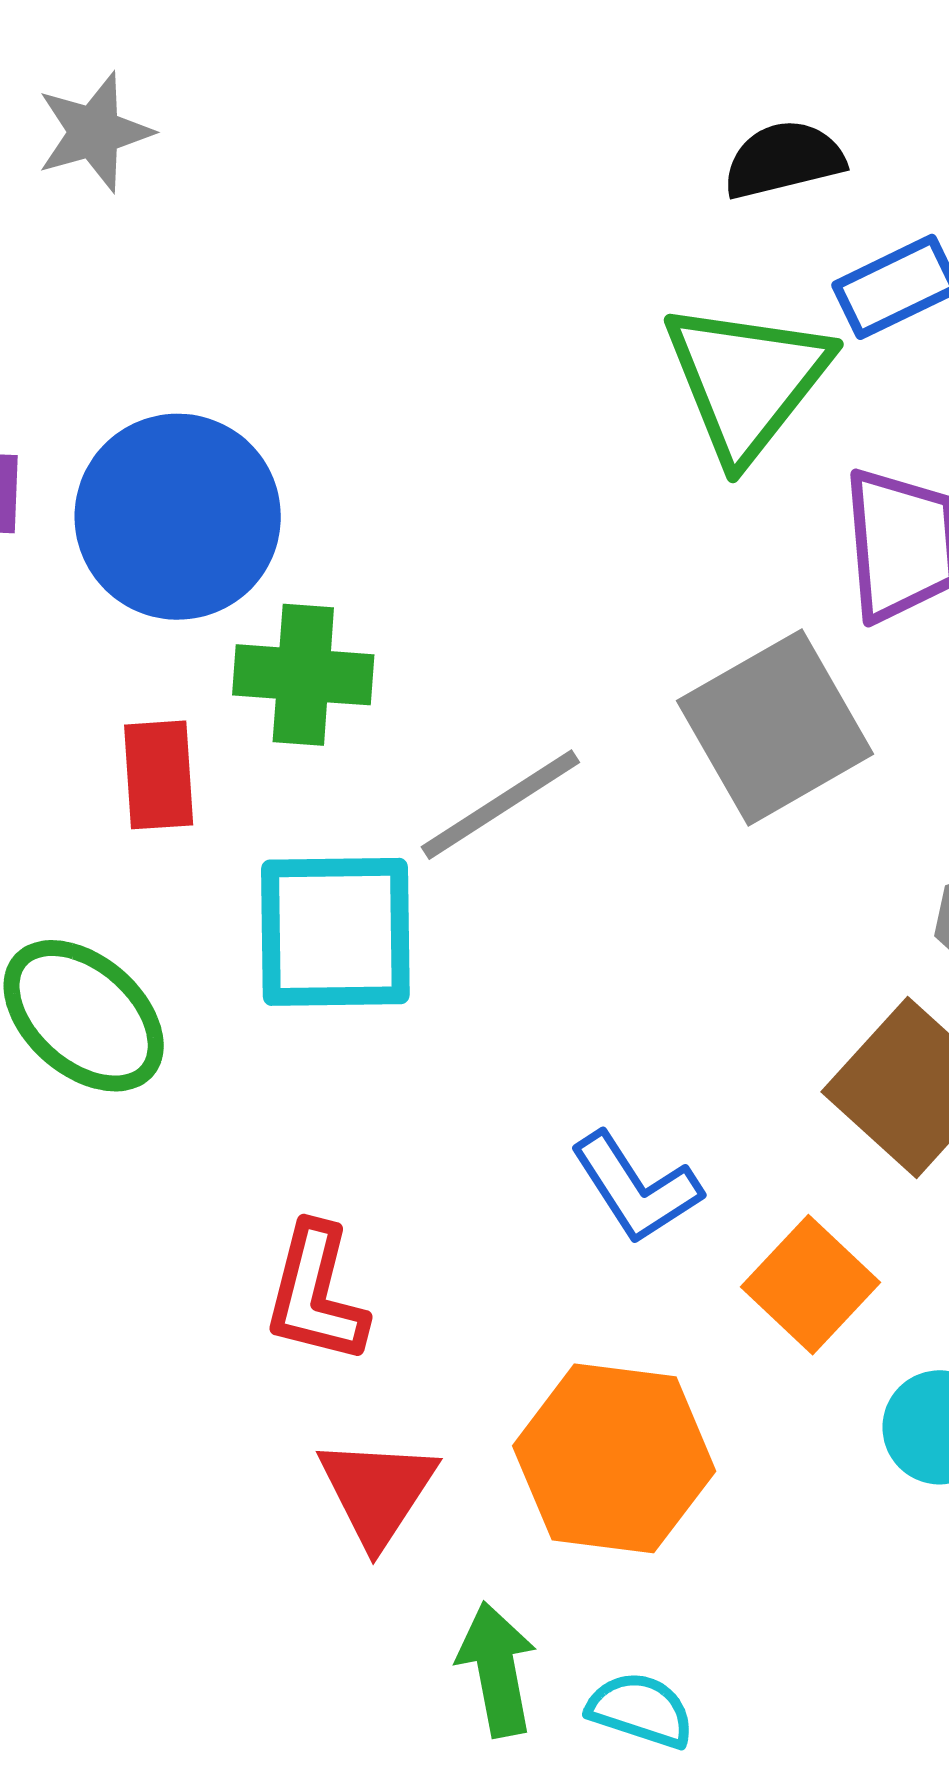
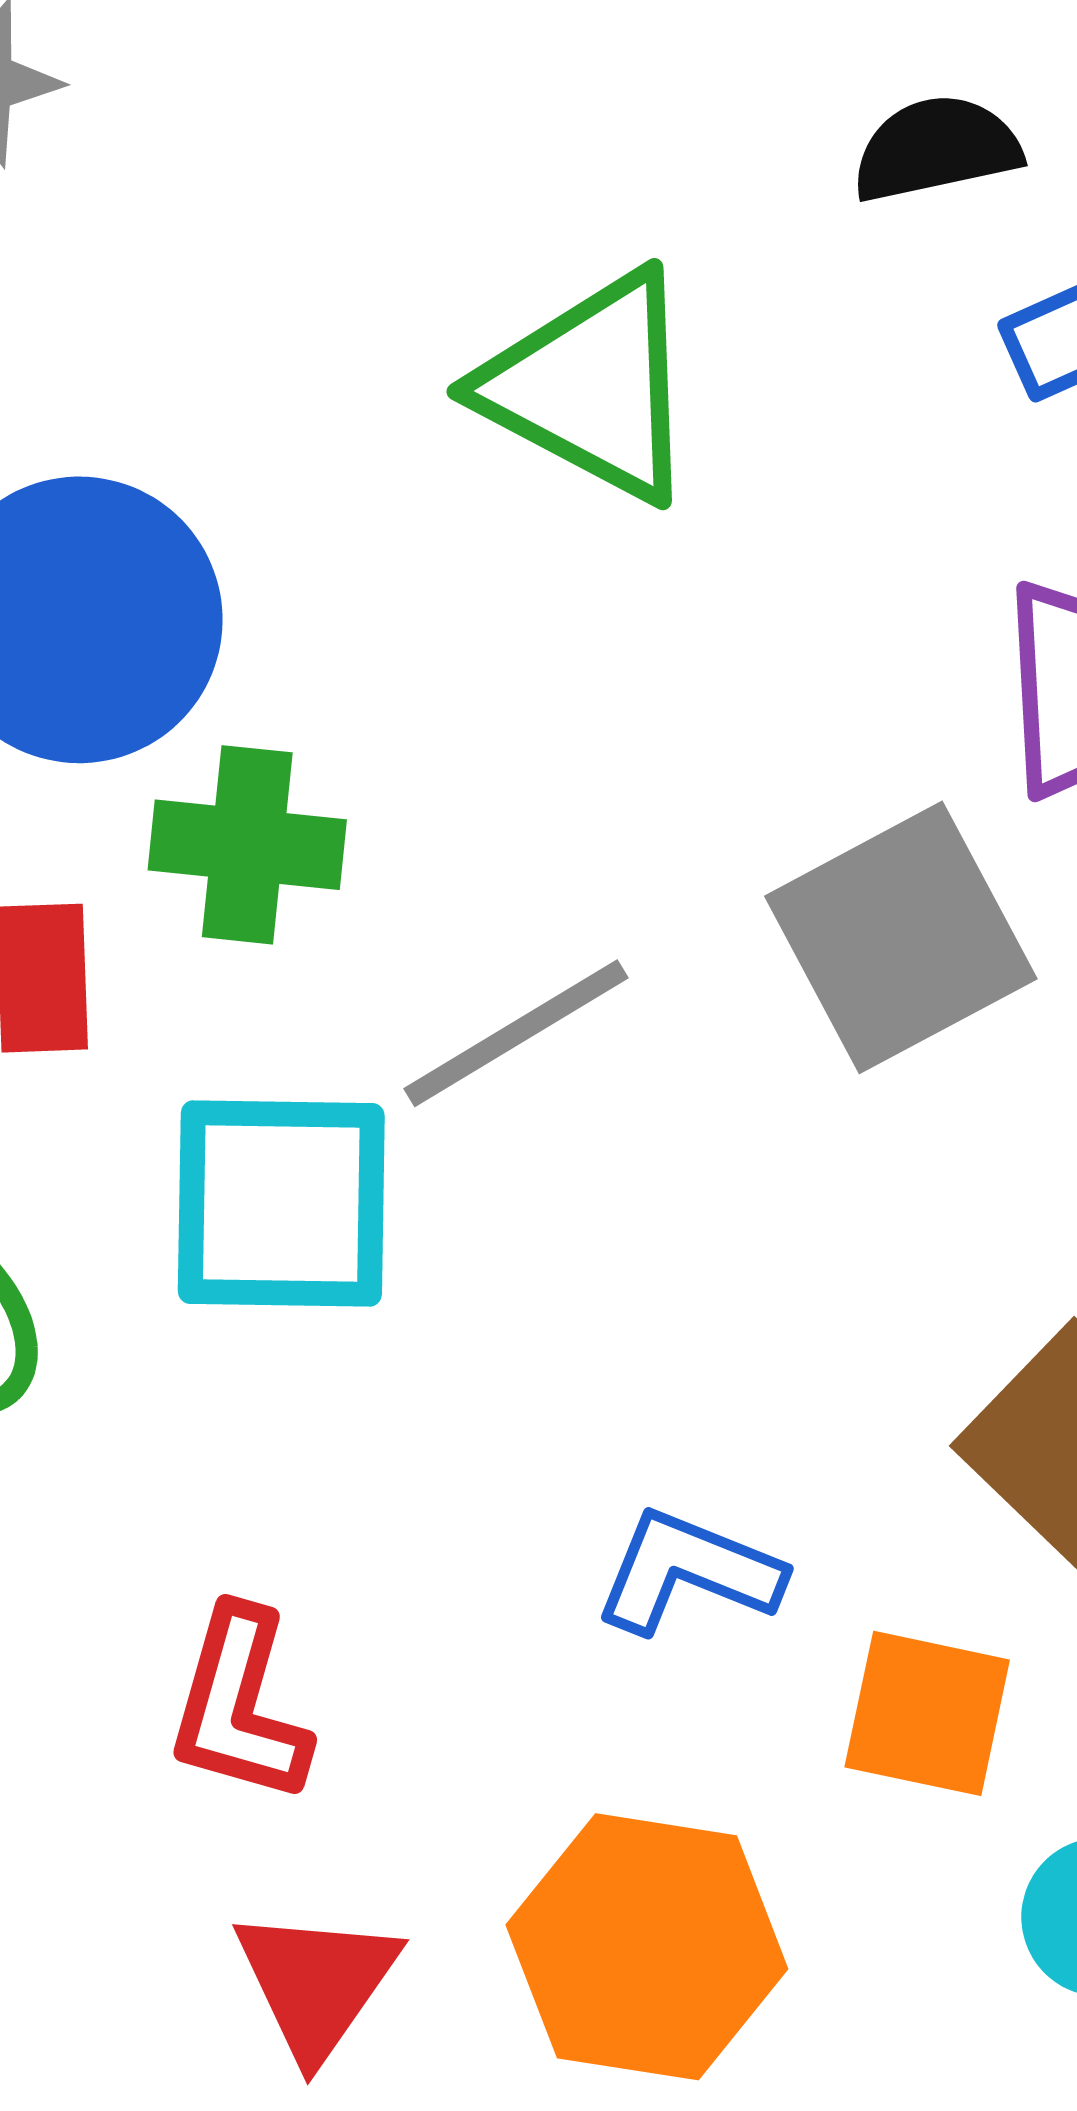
green triangle: (747, 380) -> (591, 387), moved, turned -42
blue L-shape: (636, 1188) -> (688, 1572), turned 143
orange square: (811, 1285) -> (927, 1713), turned -33

